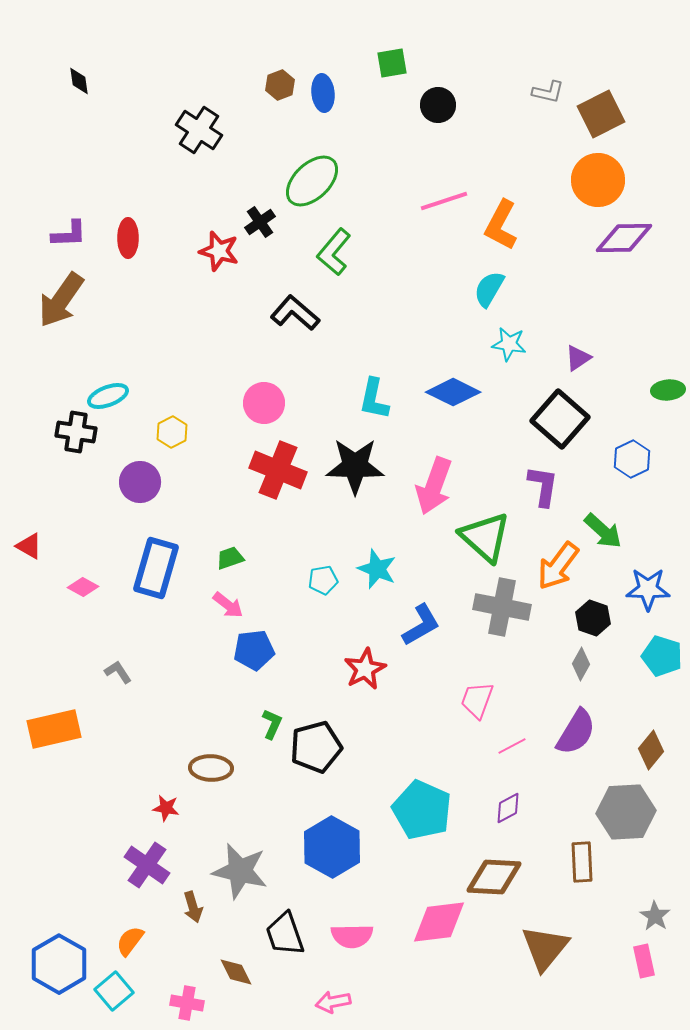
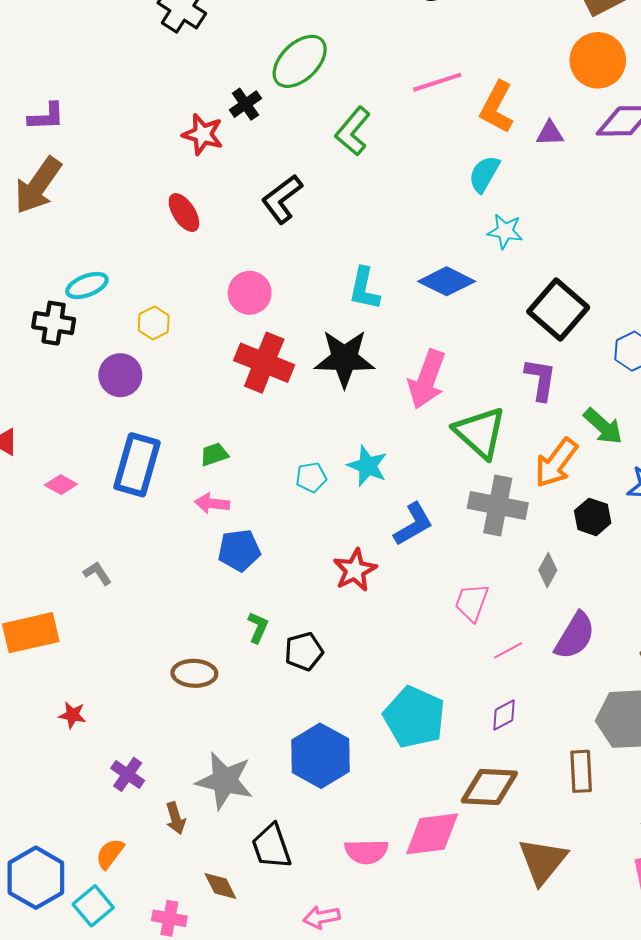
red ellipse: (128, 238) -> (184, 213), moved, turned -33
green L-shape: (334, 252) -> (353, 131), moved
black L-shape: (295, 313) -> (282, 199), turned -78
purple triangle: (578, 358) -> (550, 133), moved, turned 32
pink arrow: (228, 605) -> (212, 503), turned 148
gray diamond: (581, 664) -> (548, 570), moved
black pentagon: (316, 747) -> (304, 651), size x0.7
red star: (166, 808) -> (72, 715), moved
purple cross: (147, 865) -> (128, 774), size x0.7
pink semicircle: (352, 936) -> (366, 852), moved

